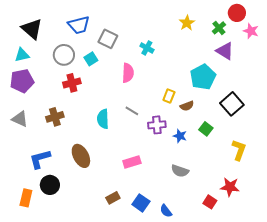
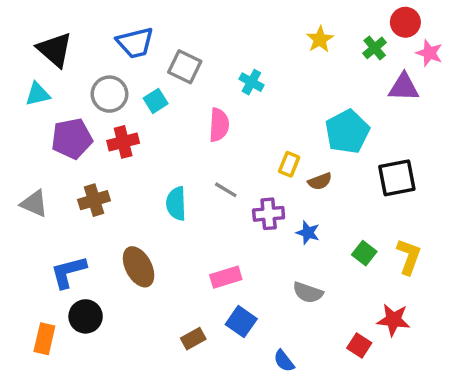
purple triangle: (225, 51) -> (404, 87), moved, turned -30
purple pentagon: (22, 81) -> (72, 139), moved
black square: (232, 104) -> (397, 178), turned 30
green square: (206, 129) -> (364, 253), moved
blue square: (141, 203) -> (241, 322), moved

